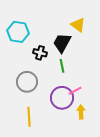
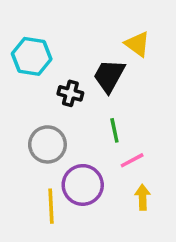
green line: (62, 66) -> (114, 130), moved
purple circle: (62, 98) -> (83, 185), moved

